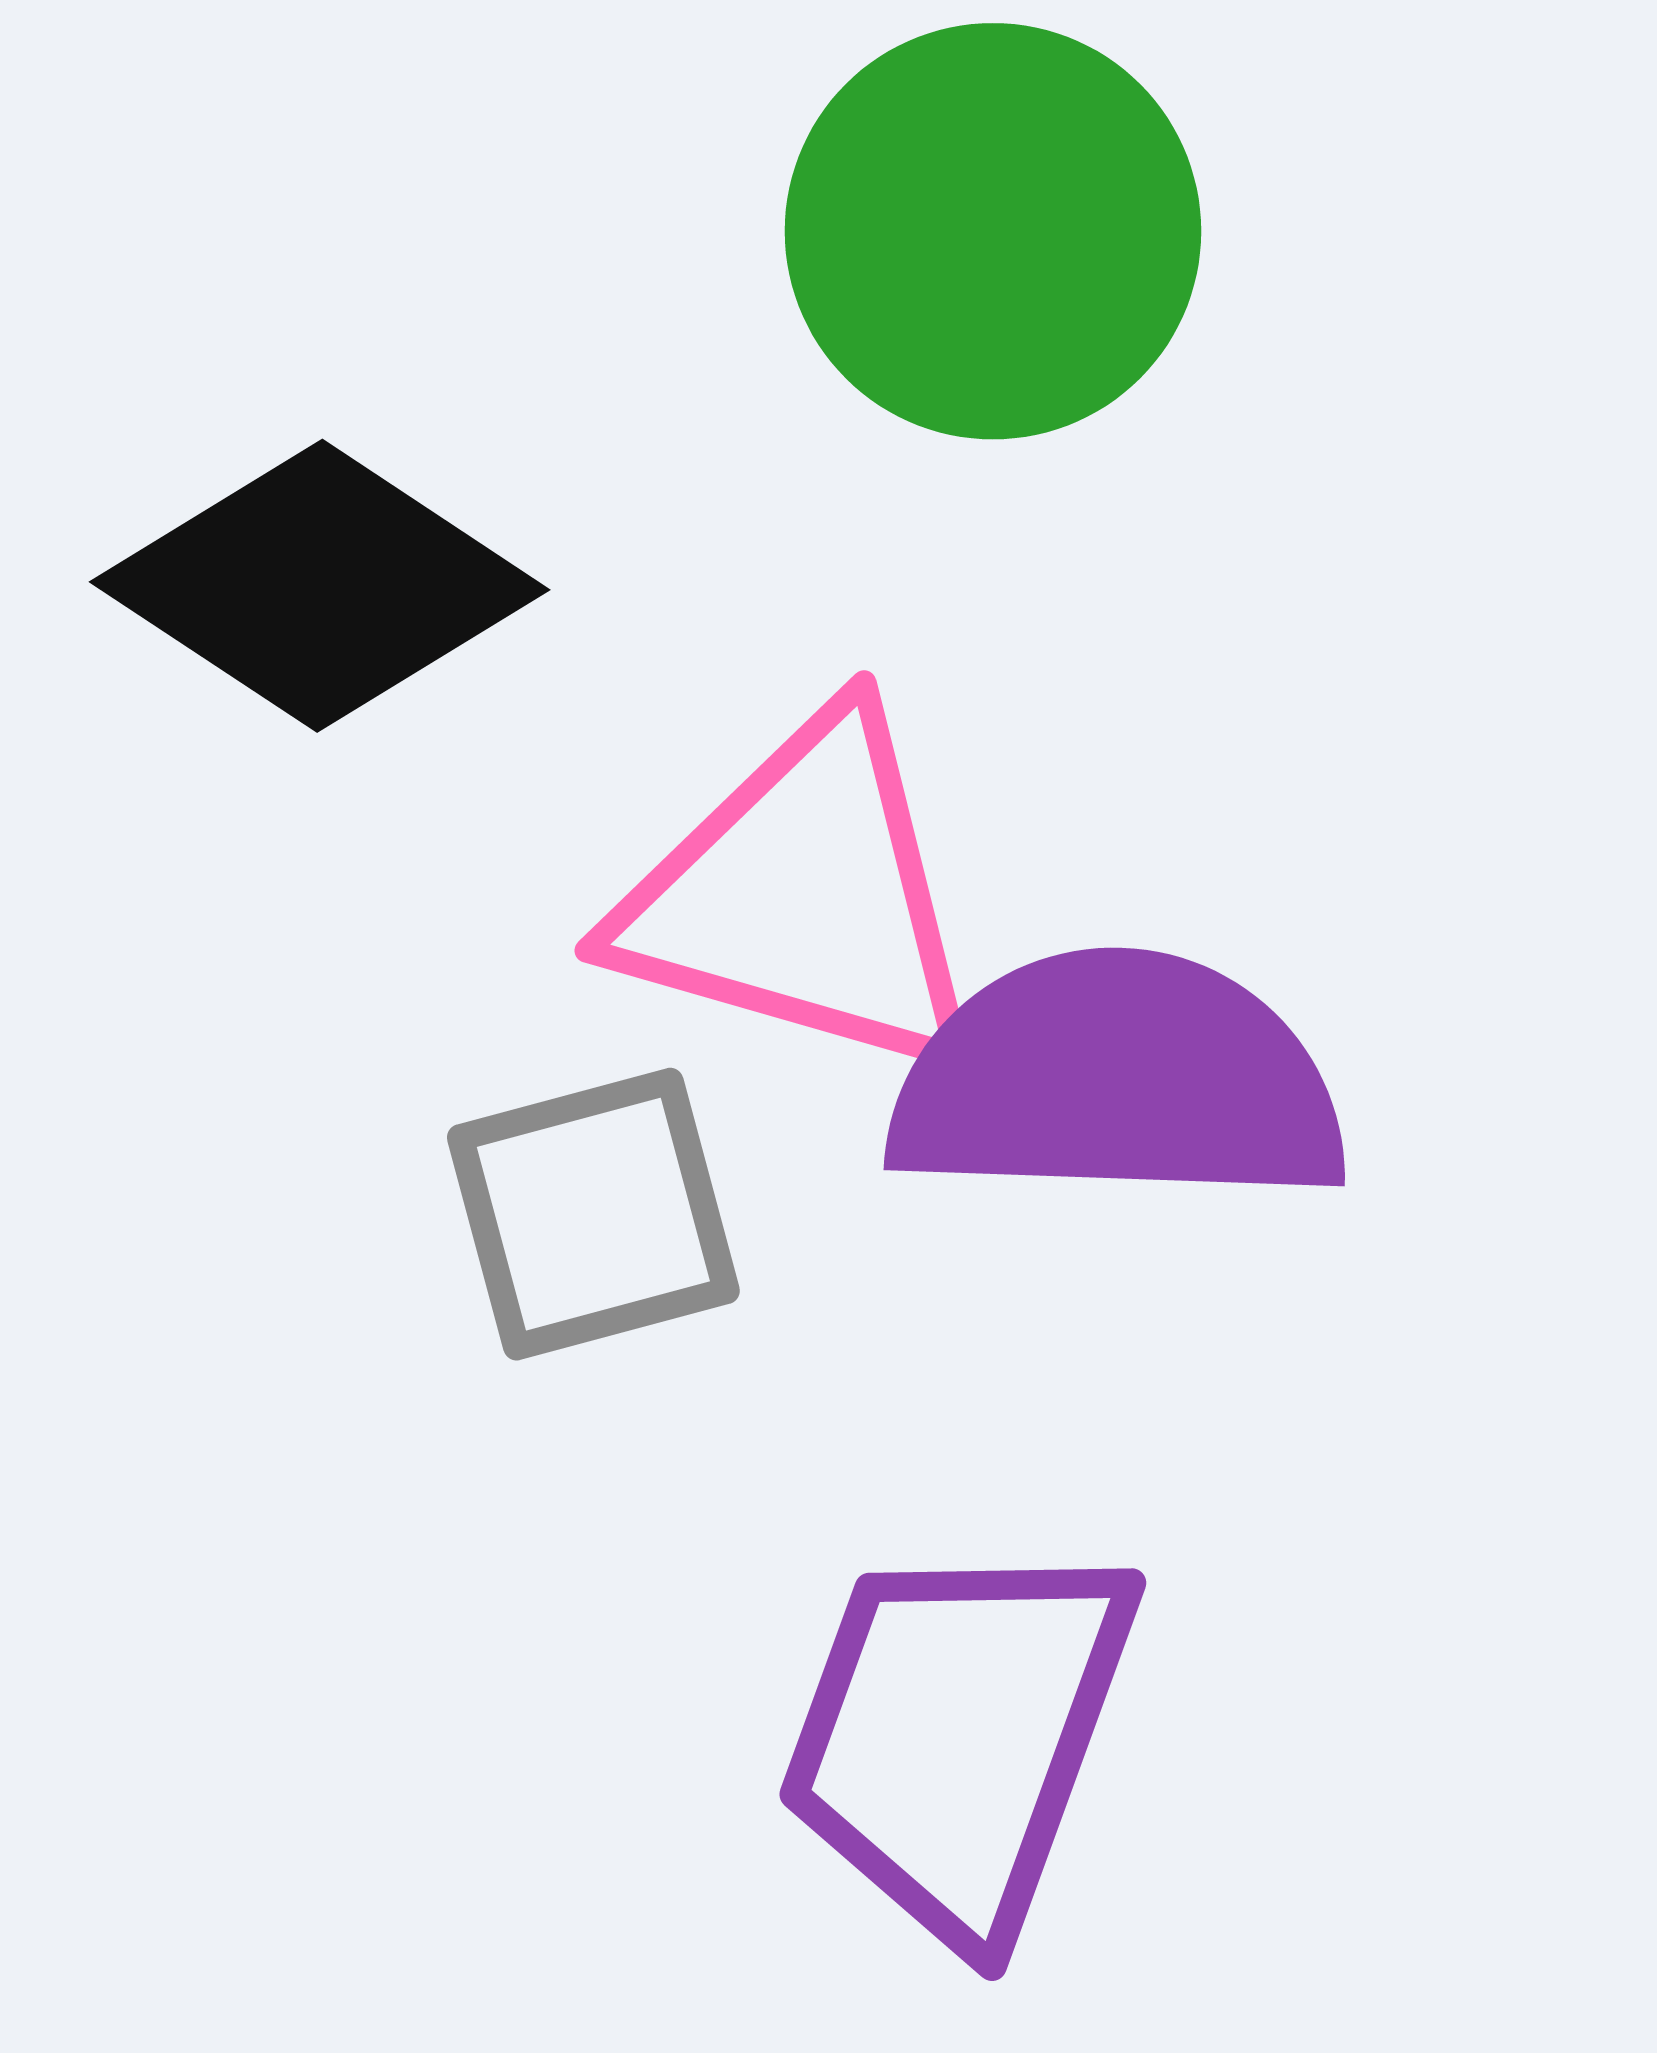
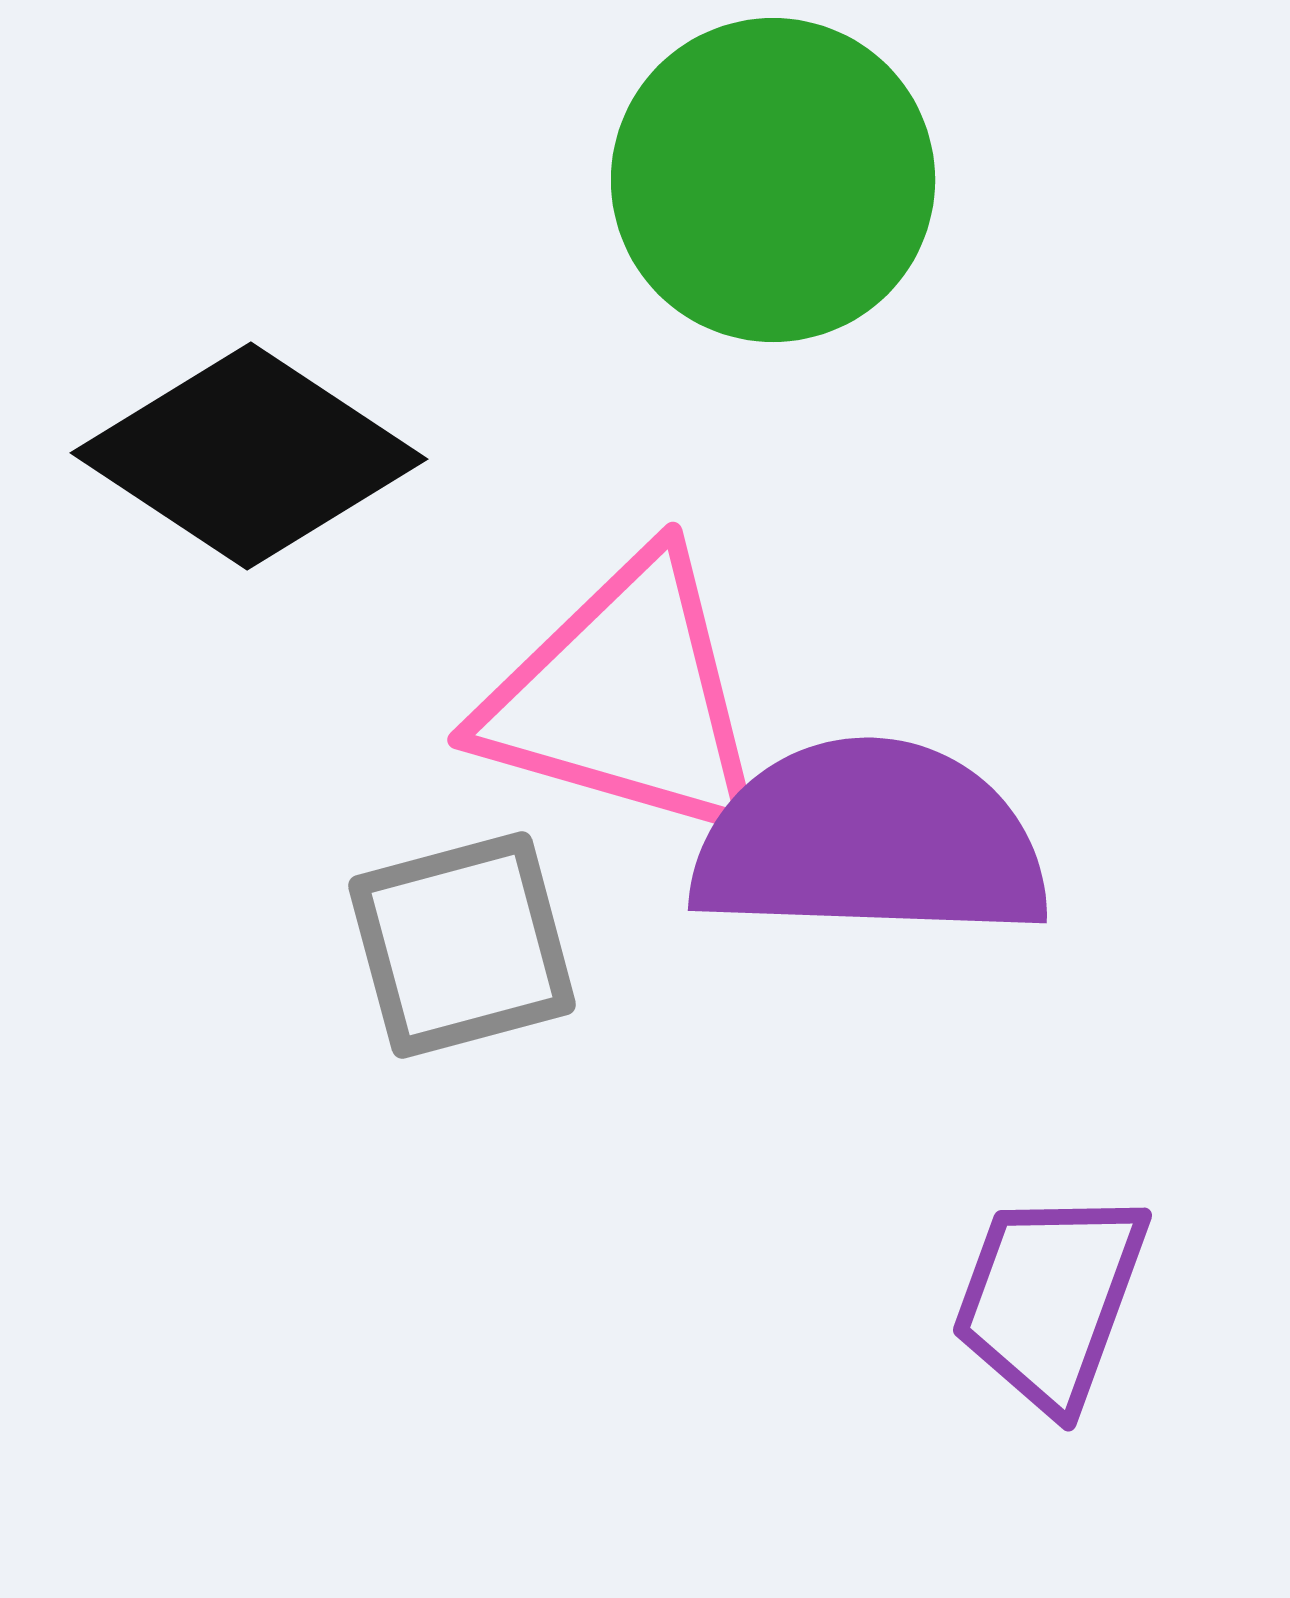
purple trapezoid: (958, 1737) -> (1050, 1299), moved, size x0.7

